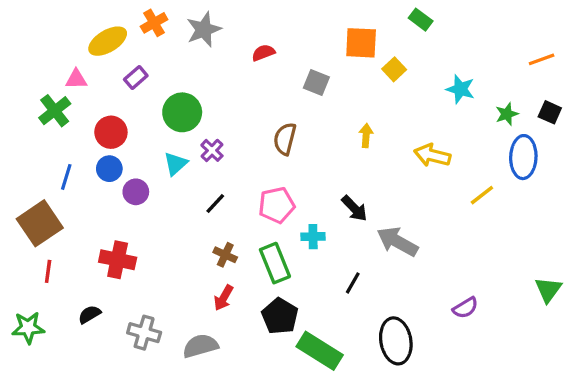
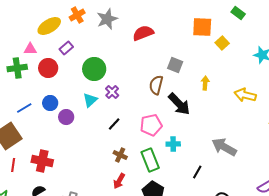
red semicircle: (263, 53) -> (143, 33), size x1.5
gray square: (316, 83) -> (175, 65), moved
green cross: (55, 111) -> (17, 68), turned 30
red circle: (111, 132) -> (48, 68), moved
blue line: (66, 177) -> (24, 108), turned 42
black arrow: (354, 208) -> (179, 104), moved, size x1.4
red cross: (118, 260) -> (42, 161), moved

